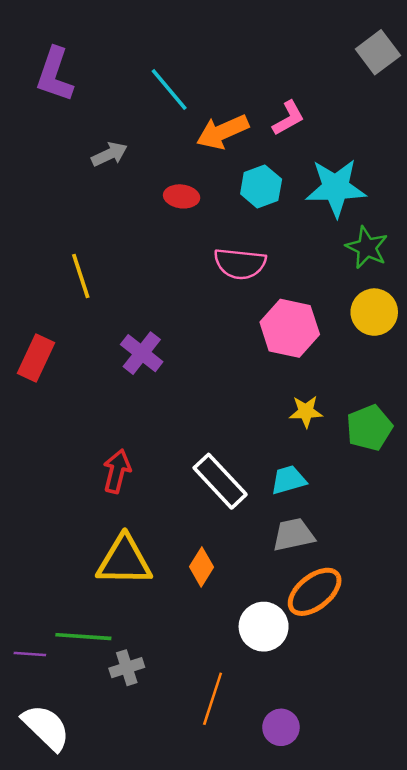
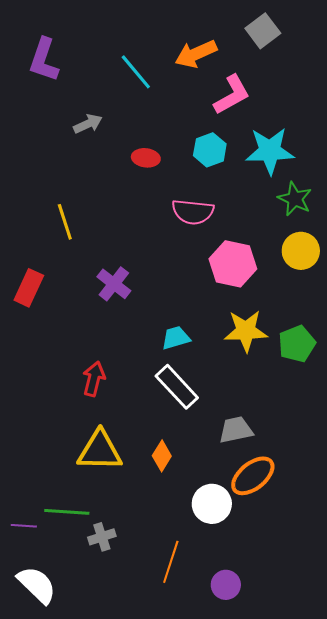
gray square: (378, 52) -> (263, 31), moved
pink L-shape: (288, 118) -> (232, 95), size x1.4
orange arrow: (223, 132) -> (196, 54), moved
yellow star: (306, 412) -> (246, 331), size x1.6
cyan trapezoid: (288, 480) -> (176, 338), moved

